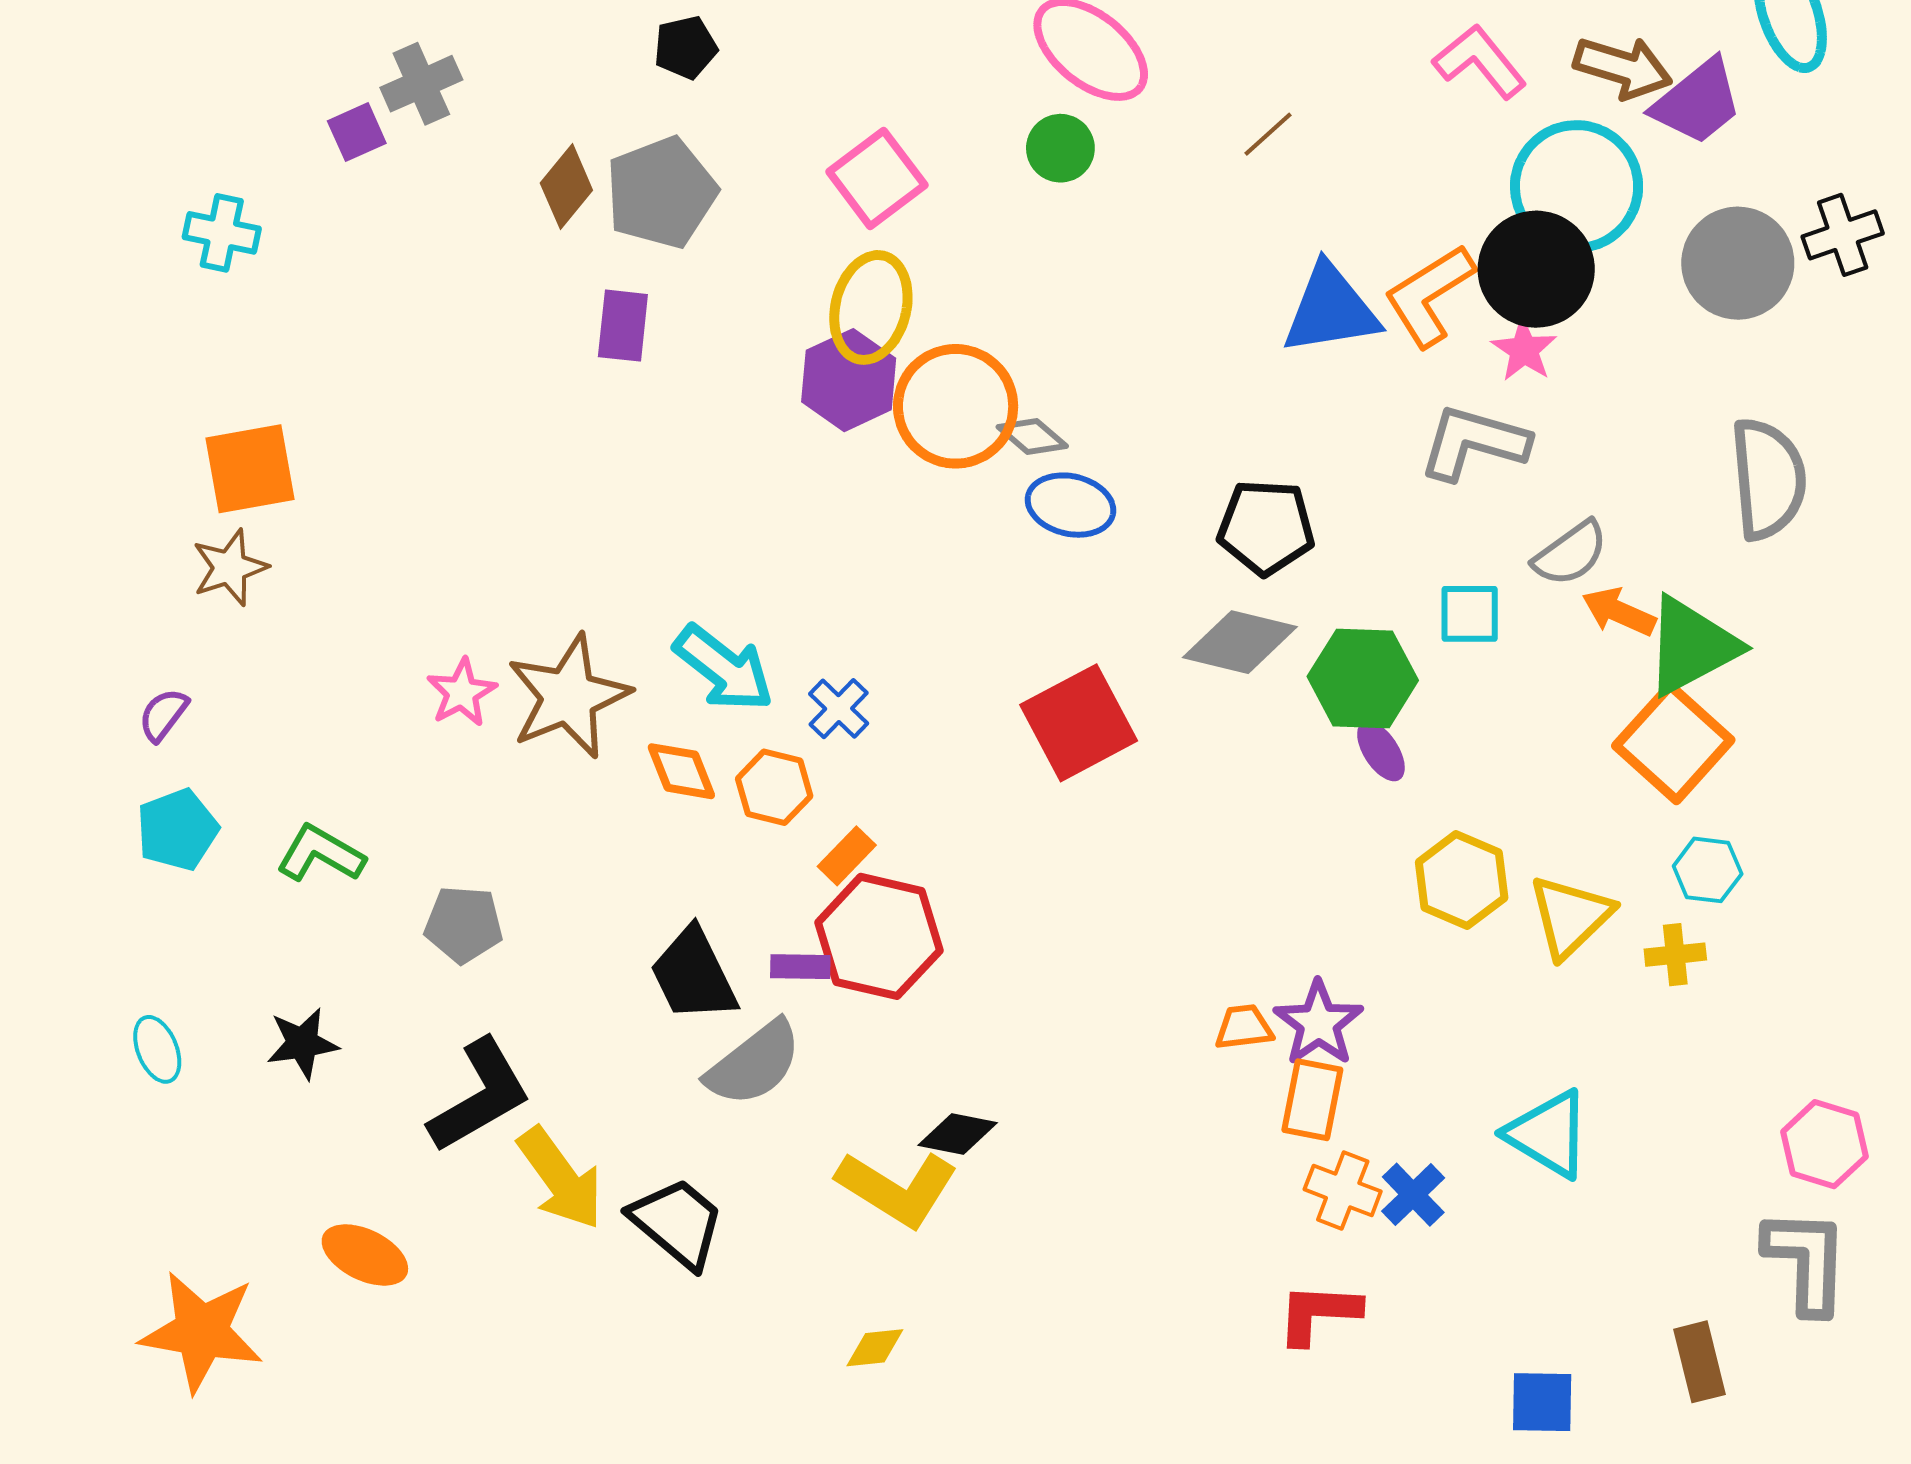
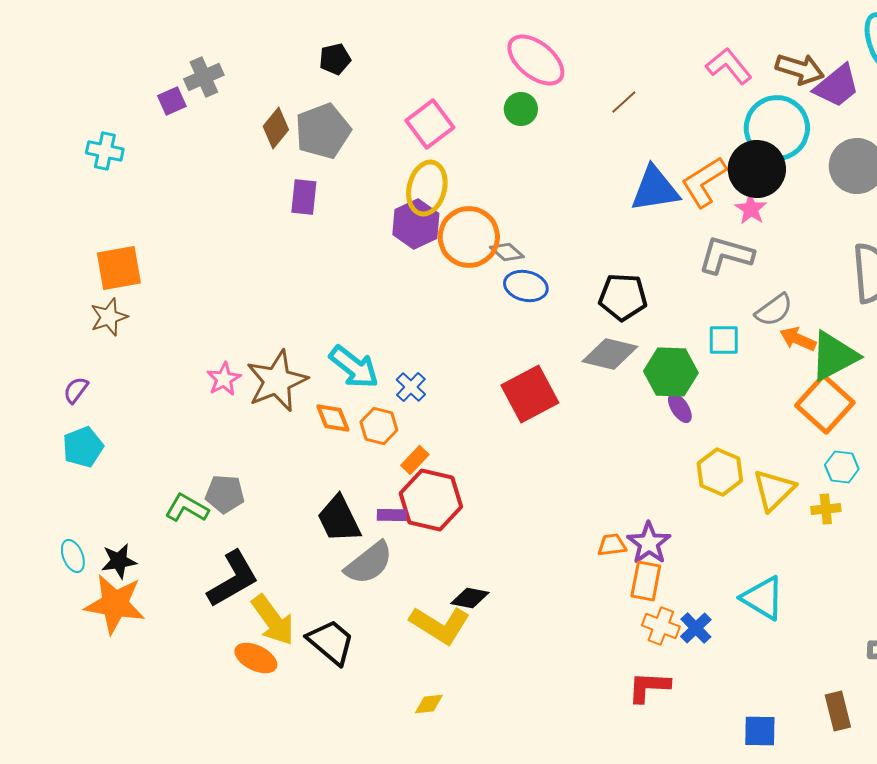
green L-shape: (321, 854) -> (187, 508), moved
black star: (302, 1043) -> (119, 561), moved
orange ellipse: (365, 1255) -> (256, 658), moved
orange star: (202, 1332) -> (115, 604), moved

